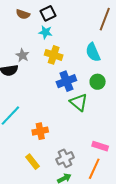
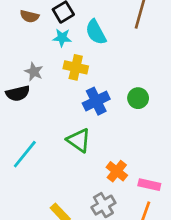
cyan semicircle: (93, 52) -> (96, 32), moved
green triangle: (79, 102) -> (79, 140), moved
orange cross: (40, 131) -> (117, 171), moved, turned -35

